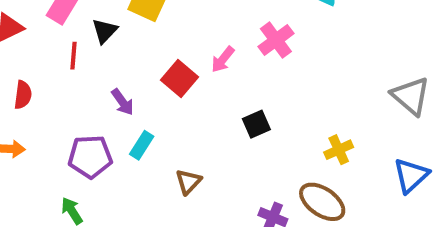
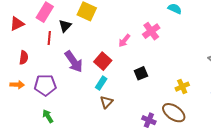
red square: (180, 79) -> (103, 61), moved
purple arrow: (122, 102) -> (74, 62), size x1.6
cyan rectangle: (142, 145) -> (101, 83), moved
purple pentagon: (90, 157) -> (45, 85), moved

